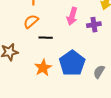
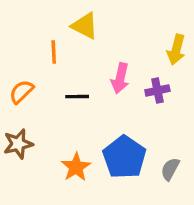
orange semicircle: (31, 21) -> (21, 92), moved
black line: (46, 38) -> (77, 97), moved

